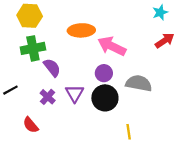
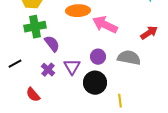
red arrow: (165, 41) -> (149, 33), moved
purple circle: (104, 73) -> (98, 57), moved
black circle: (105, 98) -> (95, 83), moved

